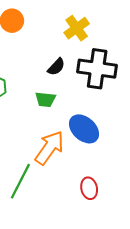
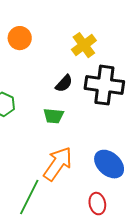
blue ellipse: (84, 129) -> (109, 164), moved

